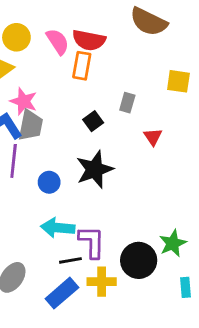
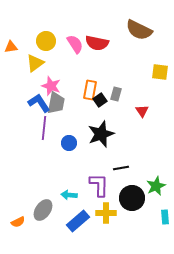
orange rectangle: (82, 66) -> (90, 90), moved
gray rectangle: (127, 103) -> (116, 94), moved
cyan arrow: (58, 228) -> (69, 195), moved, size x0.7
black line: (70, 260) -> (121, 168), moved

